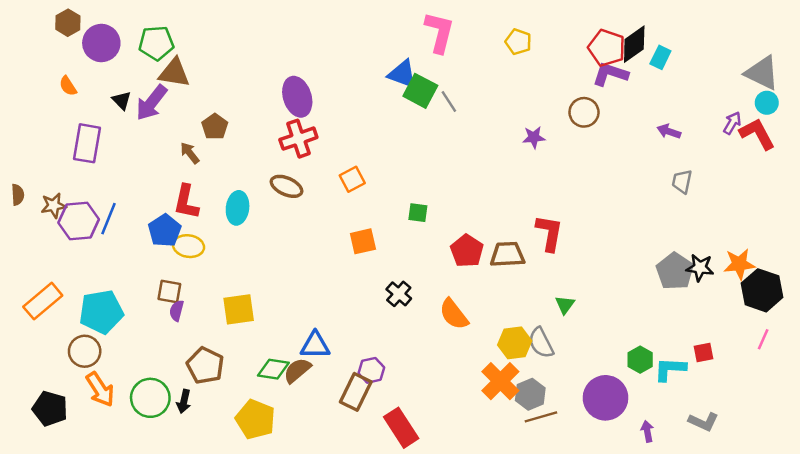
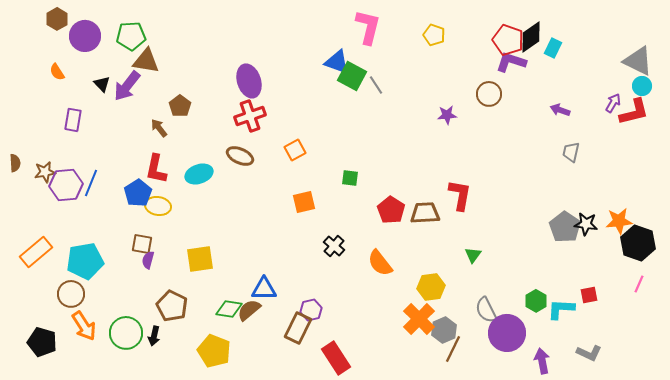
red L-shape: (757, 134) -> (634, 112), turned 104
purple rectangle: (87, 143) -> (73, 120), size x0.7
cyan ellipse: (238, 208) -> (199, 174), turned 64
gray semicircle: (541, 343) -> (486, 310), moved
brown line: (541, 417) -> (453, 349), turned -48
purple arrow: (647, 431) -> (542, 361), size x1.4

